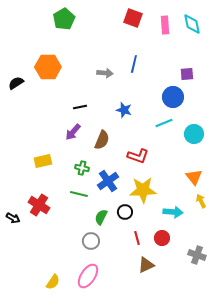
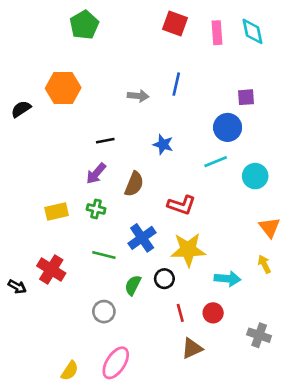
green cross: (82, 168) -> (96, 209), moved
orange triangle: (194, 177) -> (270, 227), moved
gray circle: (91, 241) -> (104, 312), moved

